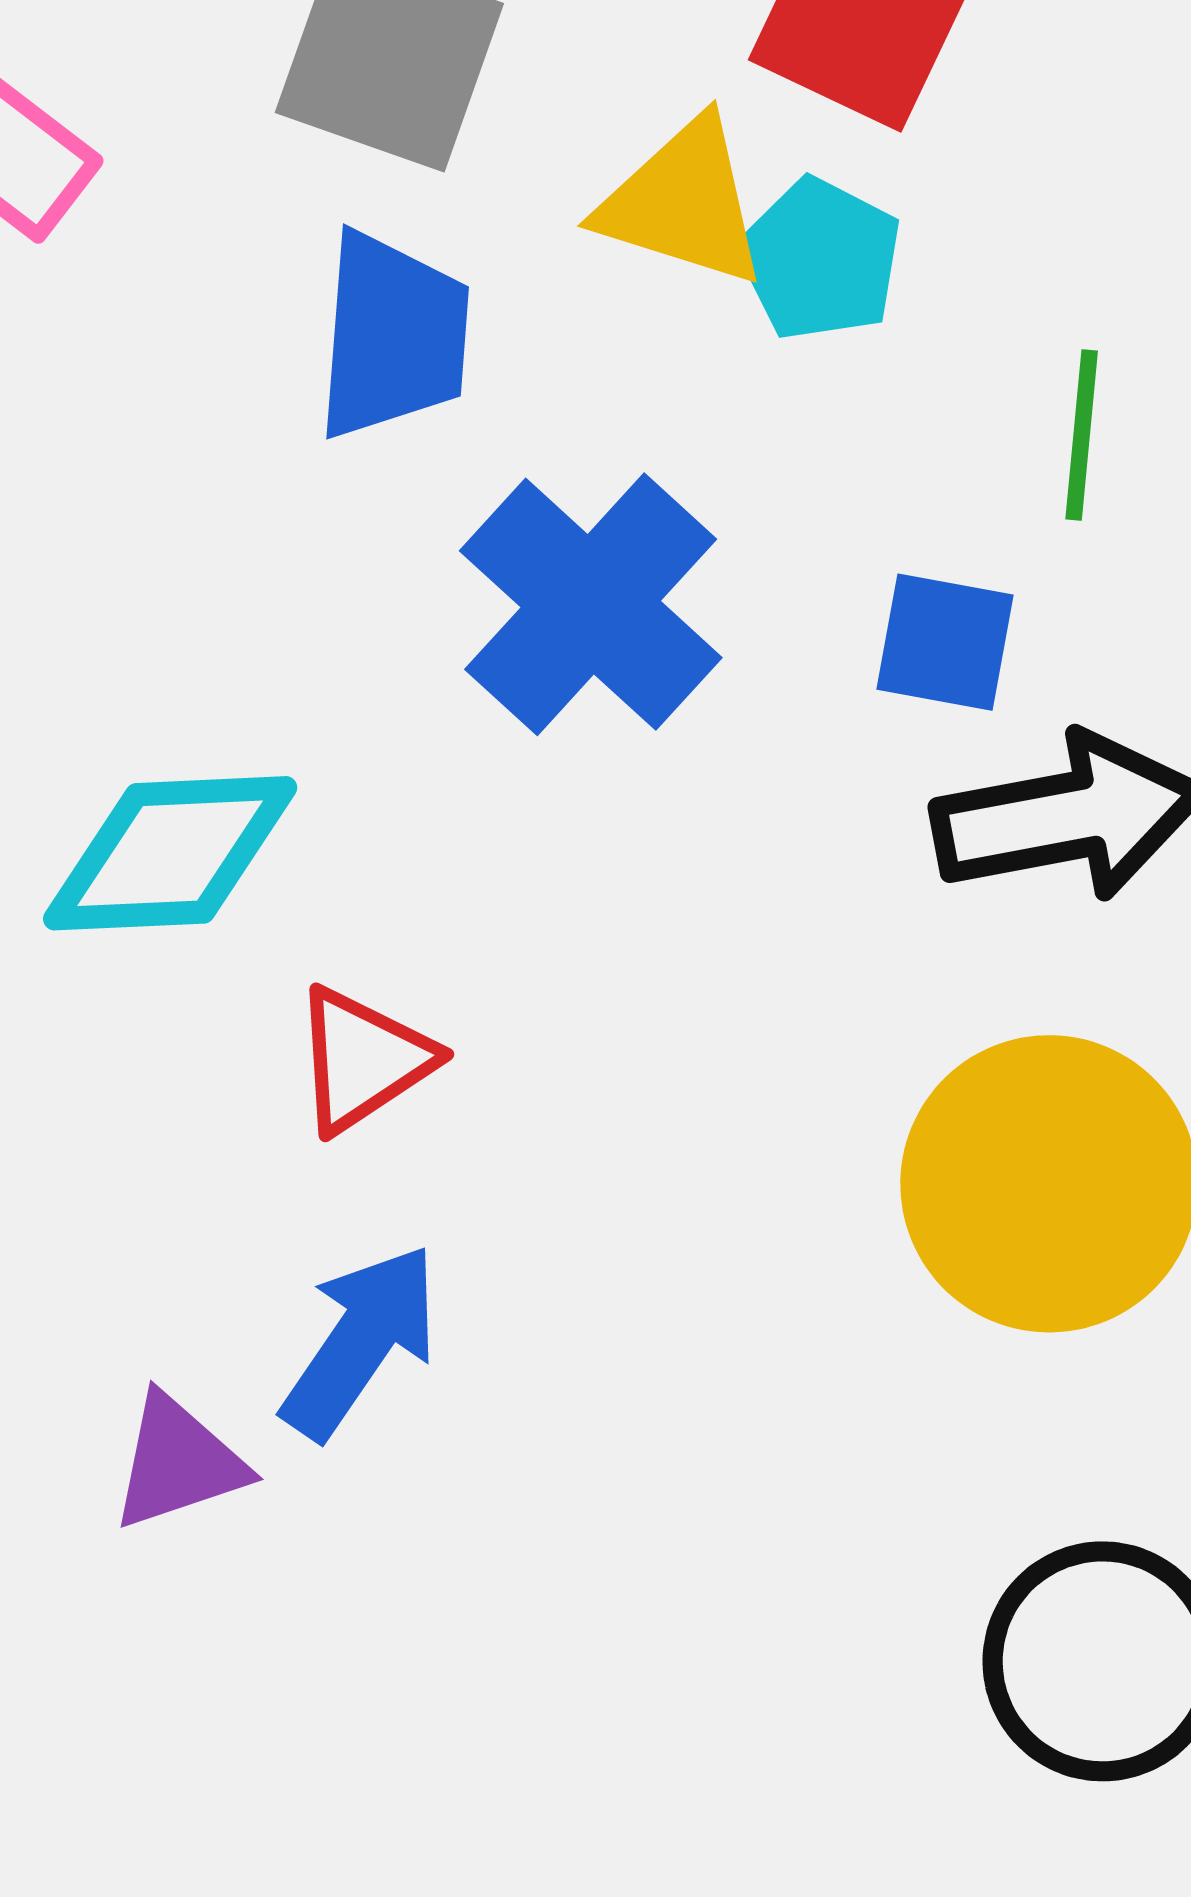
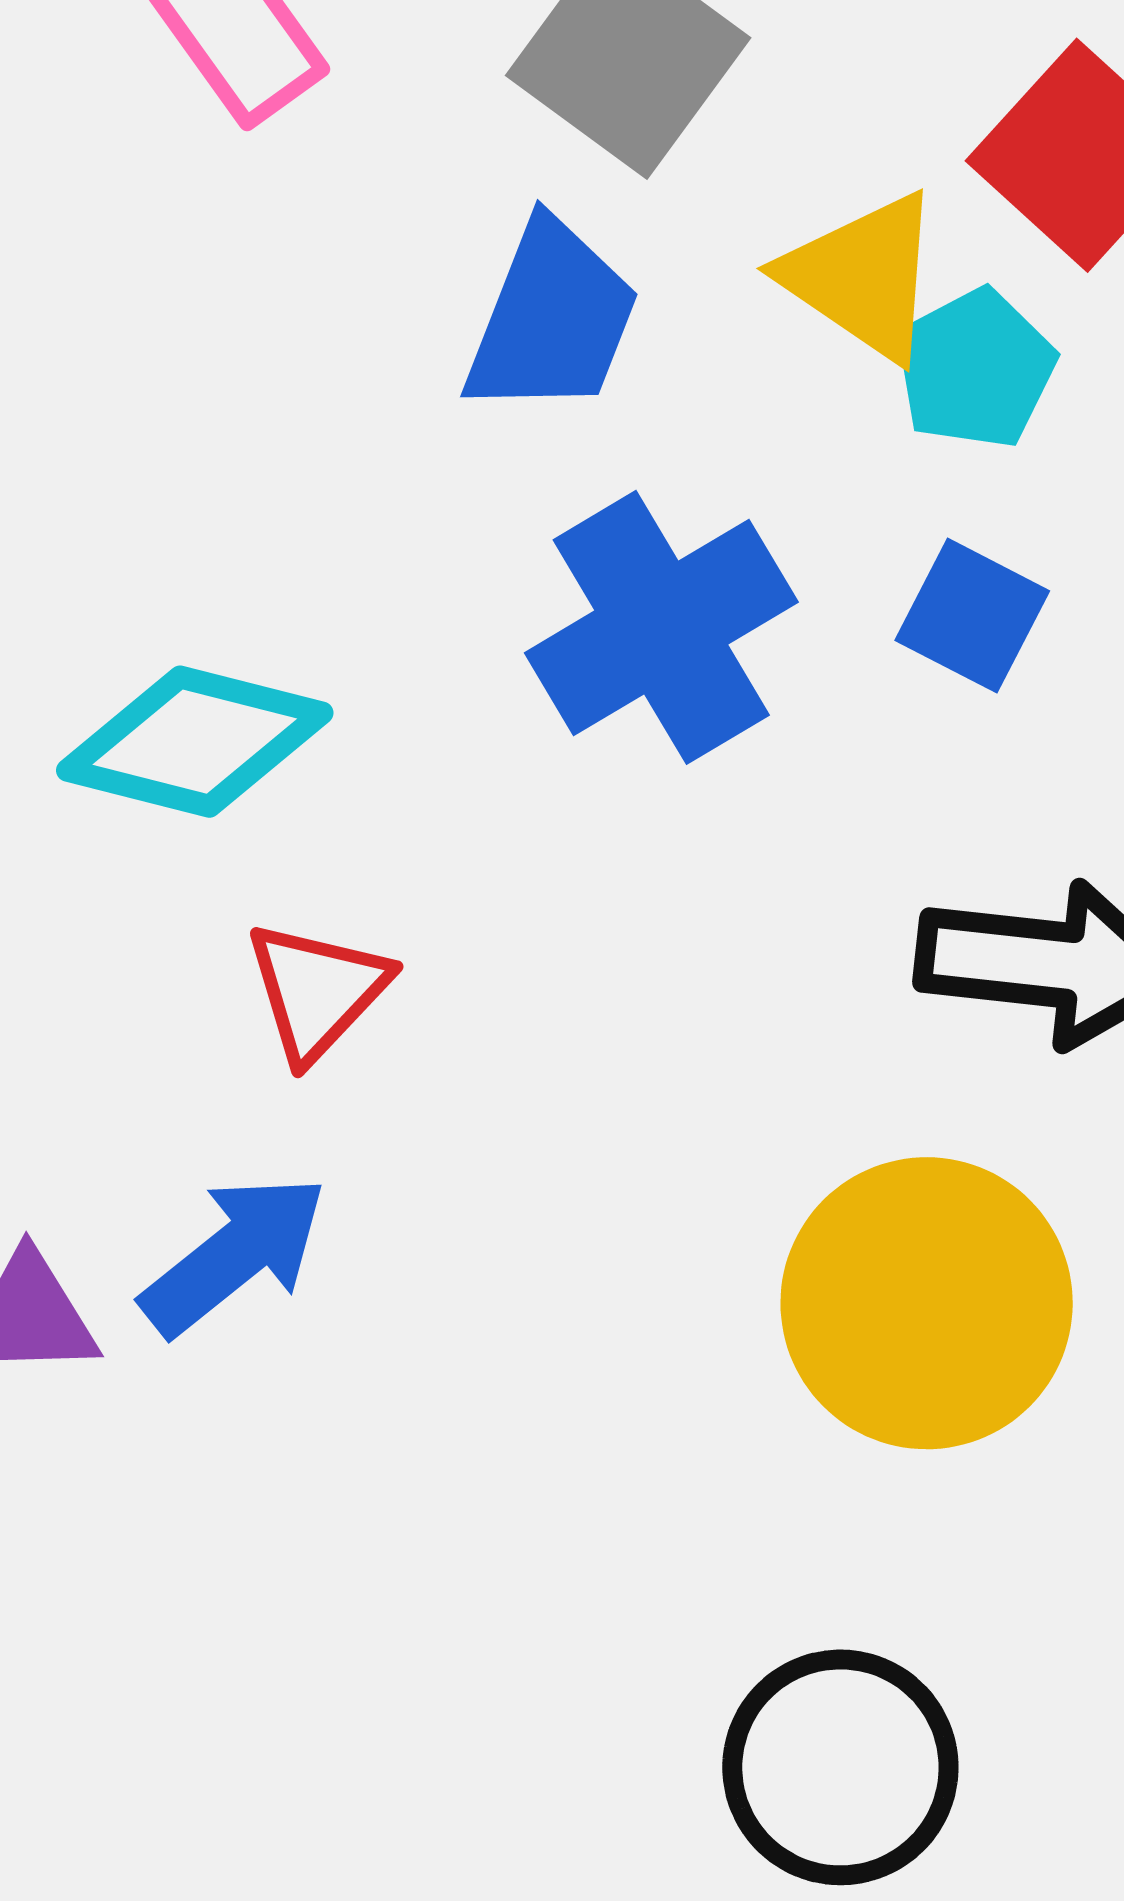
blue square: (945, 642) -> (972, 616), moved
red triangle: (363, 1060) -> (317, 991), turned -30

